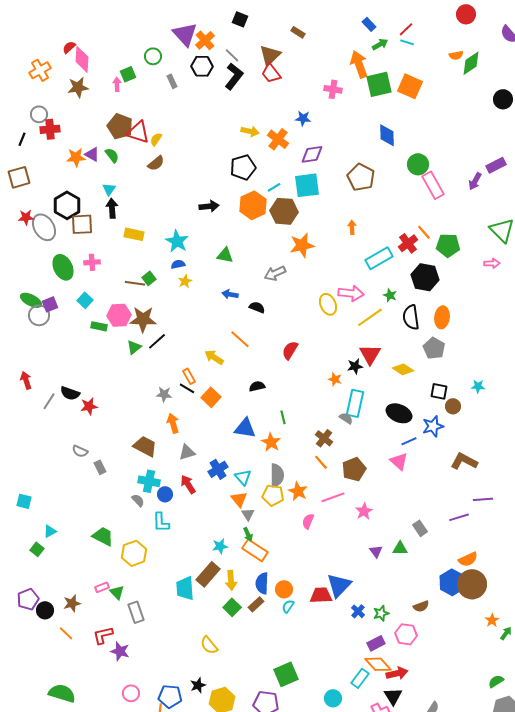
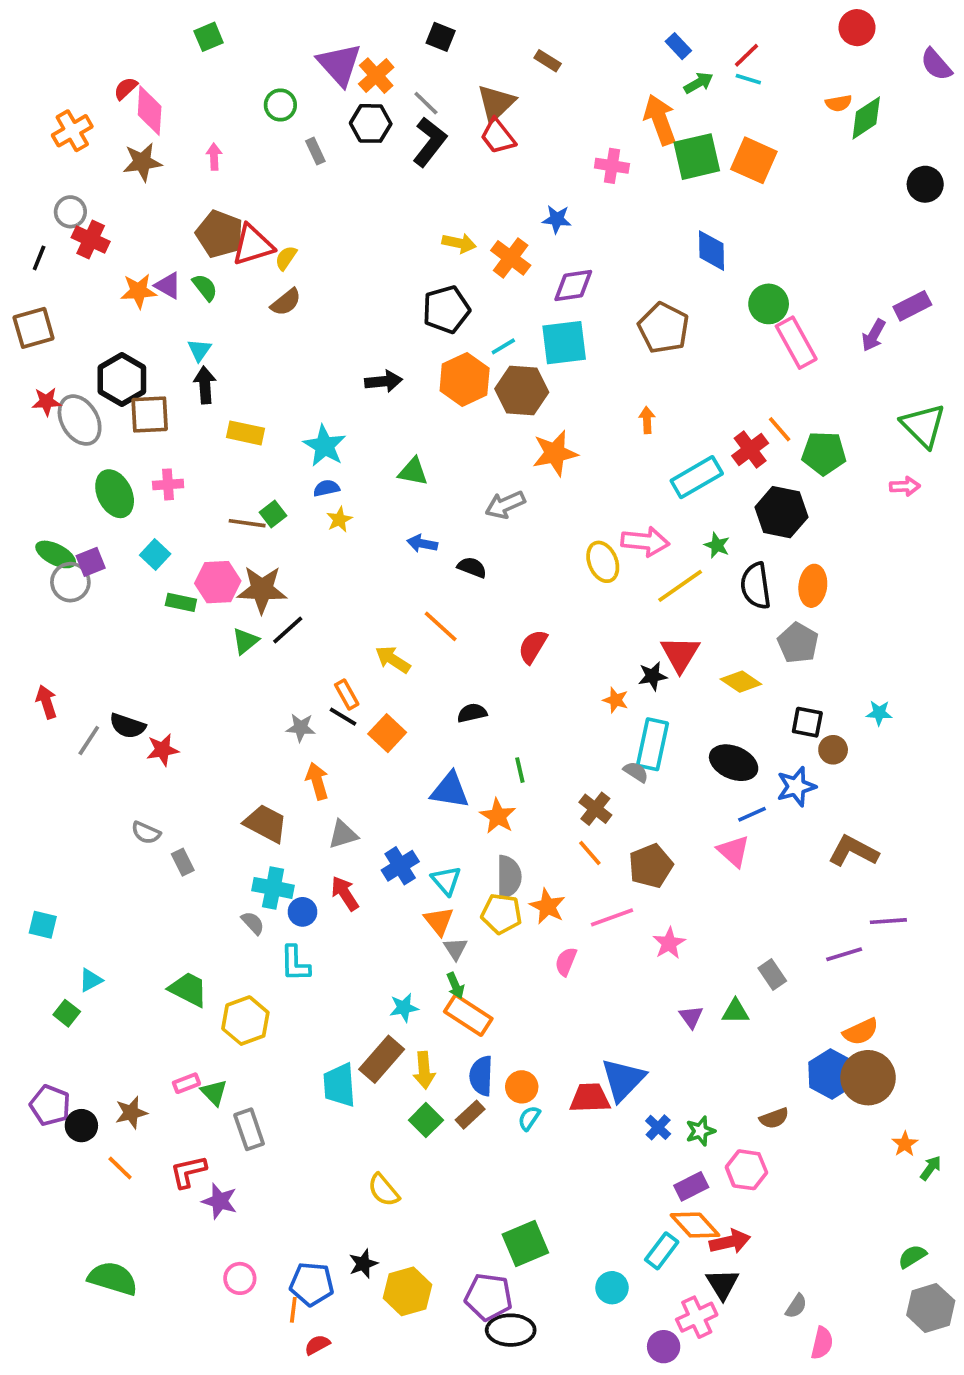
green square: (128, 74) -> (209, 37), moved
red cross: (50, 129) -> (91, 239), turned 30
red triangle: (138, 132) -> (253, 245), turned -35
purple pentagon: (28, 599) -> (50, 1105), turned -30

